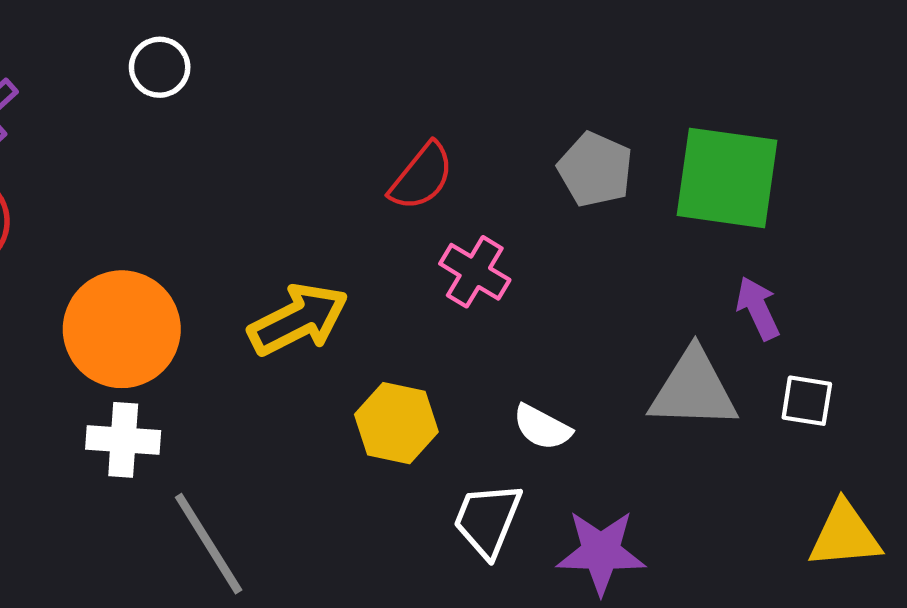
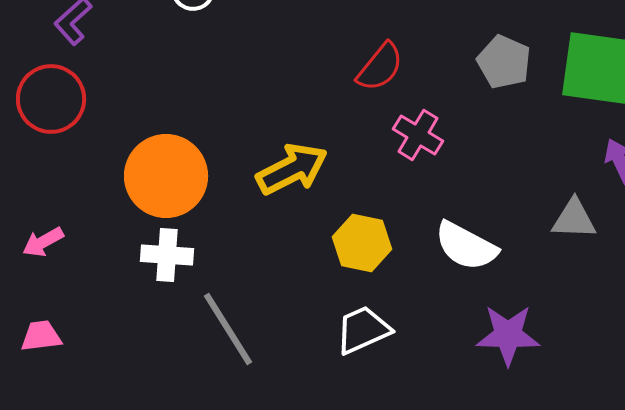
gray triangle: (693, 389) -> (574, 219), size x0.7
white semicircle: (542, 427) -> (466, 246), size x1.5
white trapezoid: (487, 520) -> (363, 330), moved, turned 44

